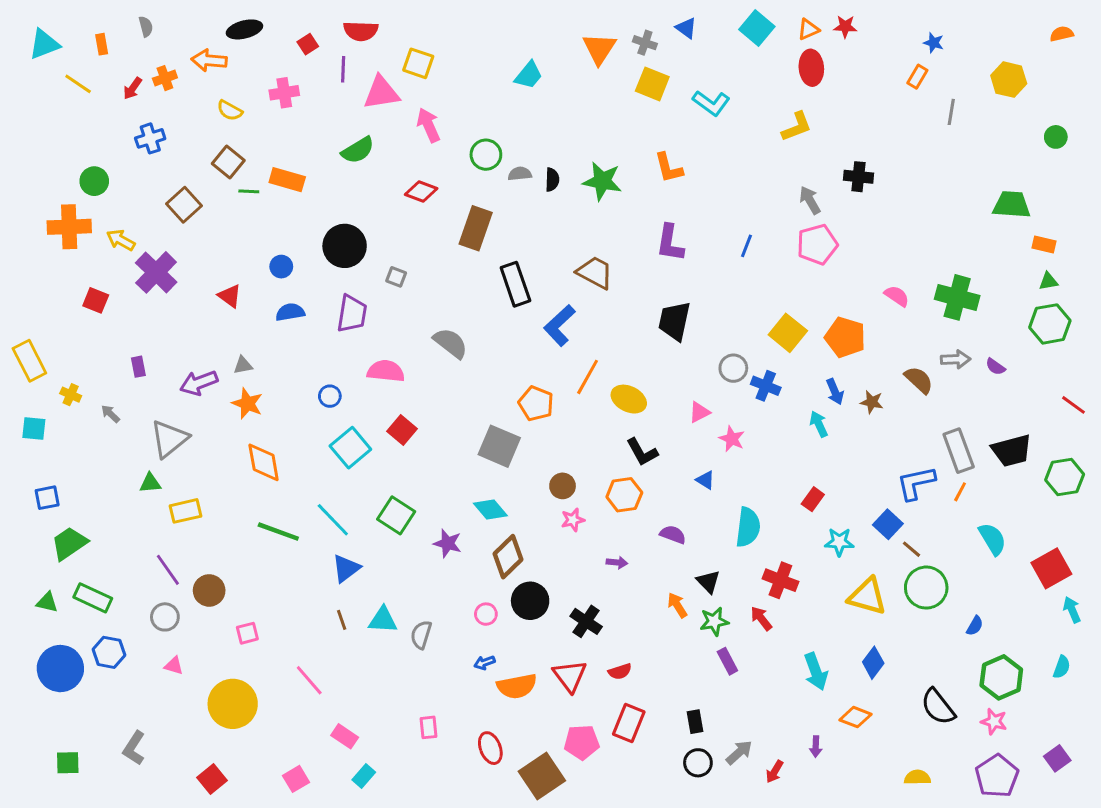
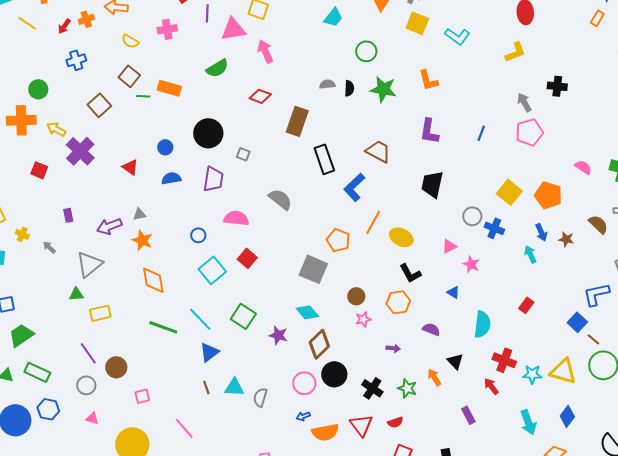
green circle: (486, 155) -> (366, 51), moved
cyan star: (839, 542) -> (532, 374), moved
pink circle: (486, 614) -> (304, 383), size x1.5
green star: (714, 621) -> (407, 388), moved, turned 30

